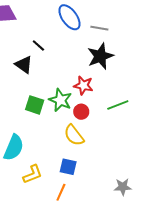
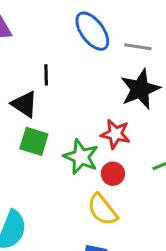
black line: (38, 46) -> (46, 75), turned 48
green square: (35, 105) -> (34, 141), moved

